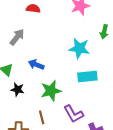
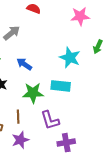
cyan rectangle: (87, 77) -> (61, 86), moved

